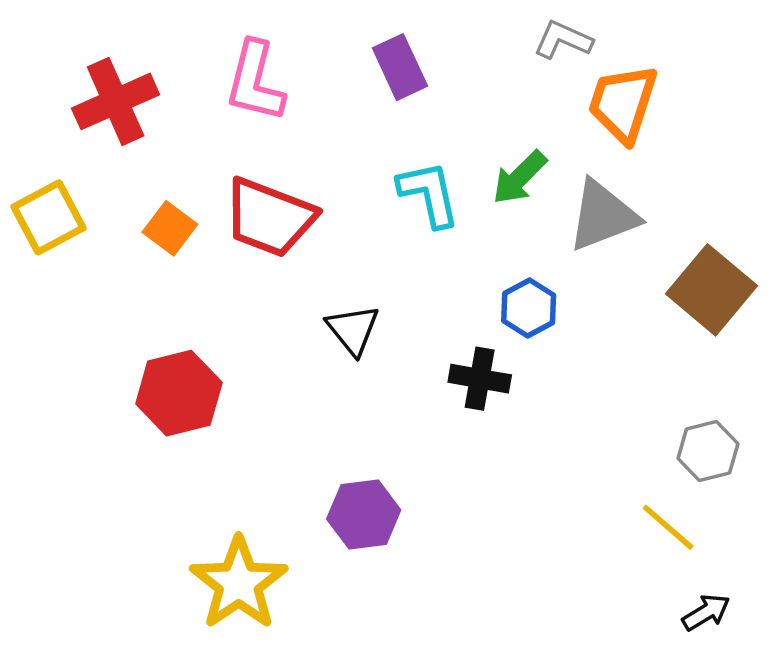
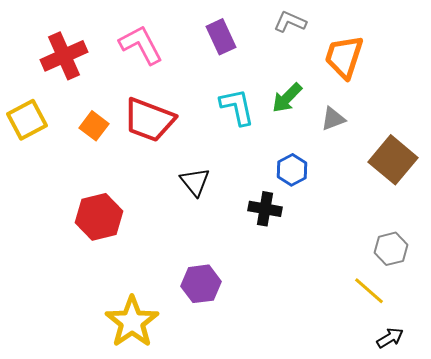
gray L-shape: (563, 40) -> (290, 22), moved
pink L-shape: (255, 82) -> (141, 45), turned 138
gray triangle: (603, 216) -> (333, 119), size x0.6

